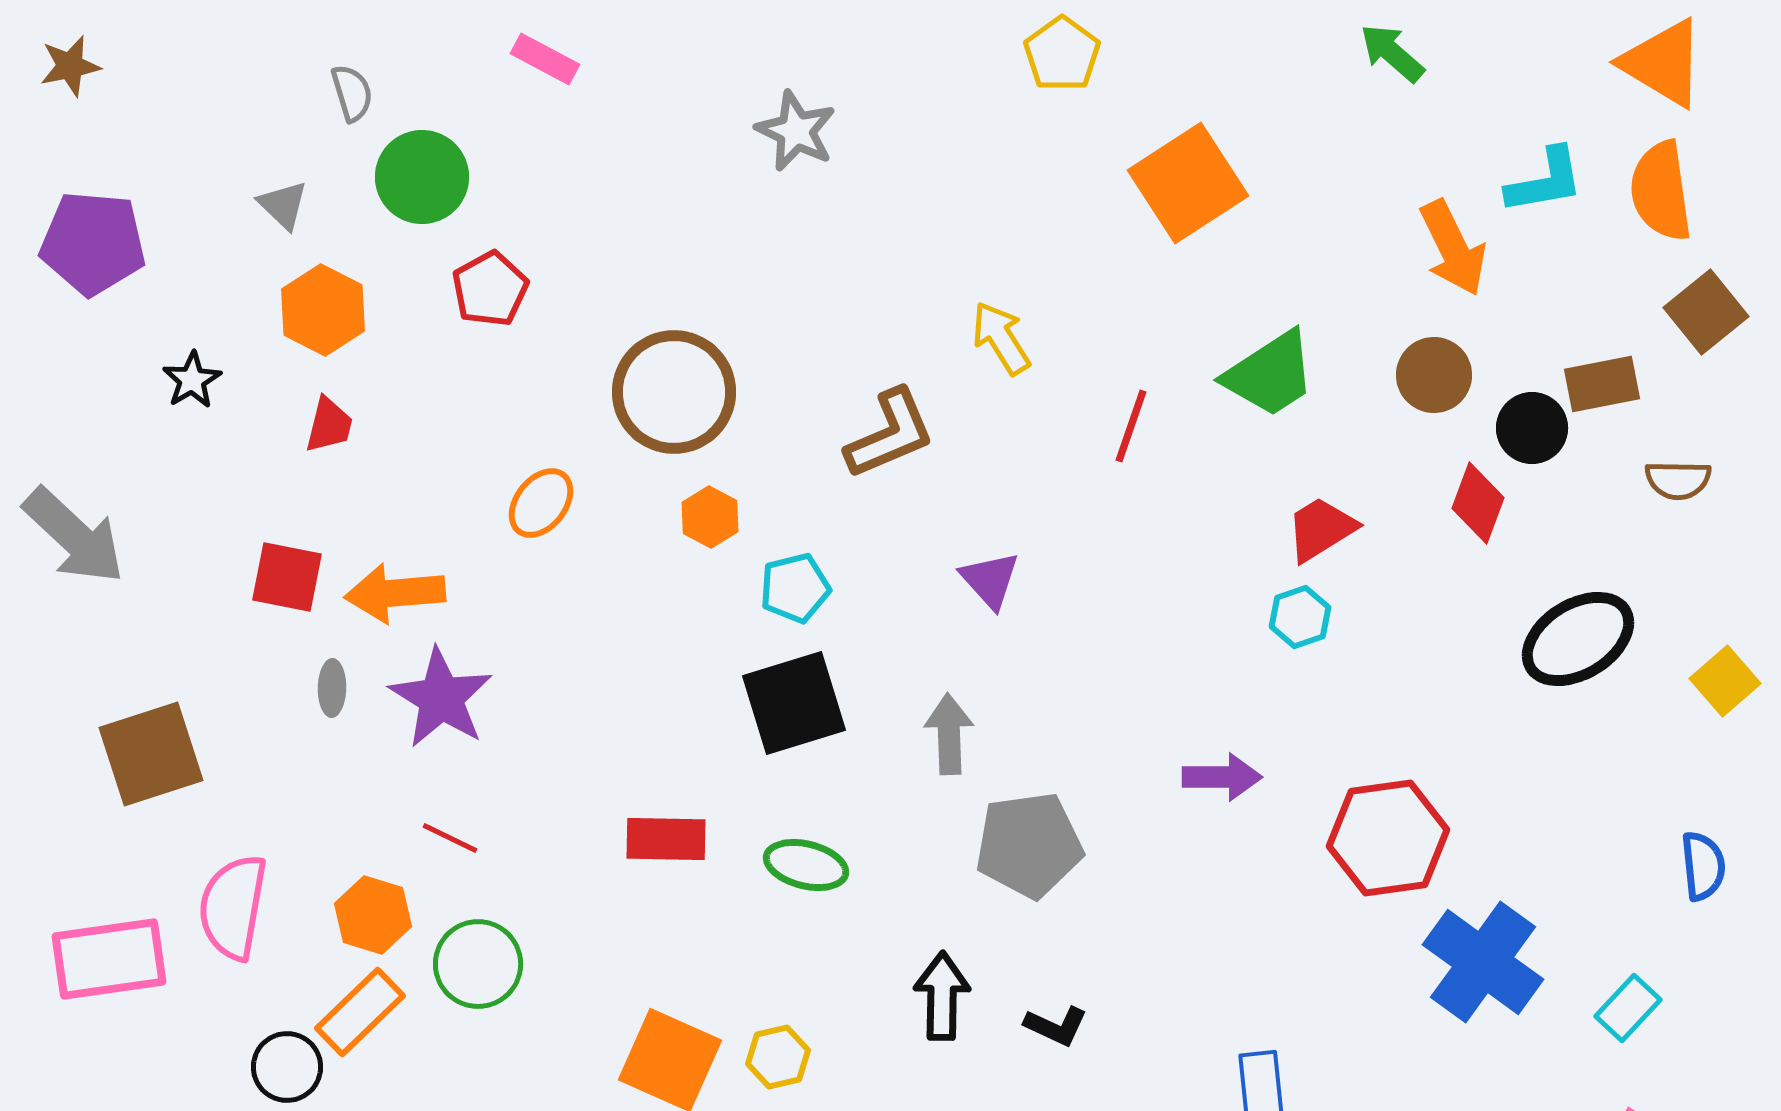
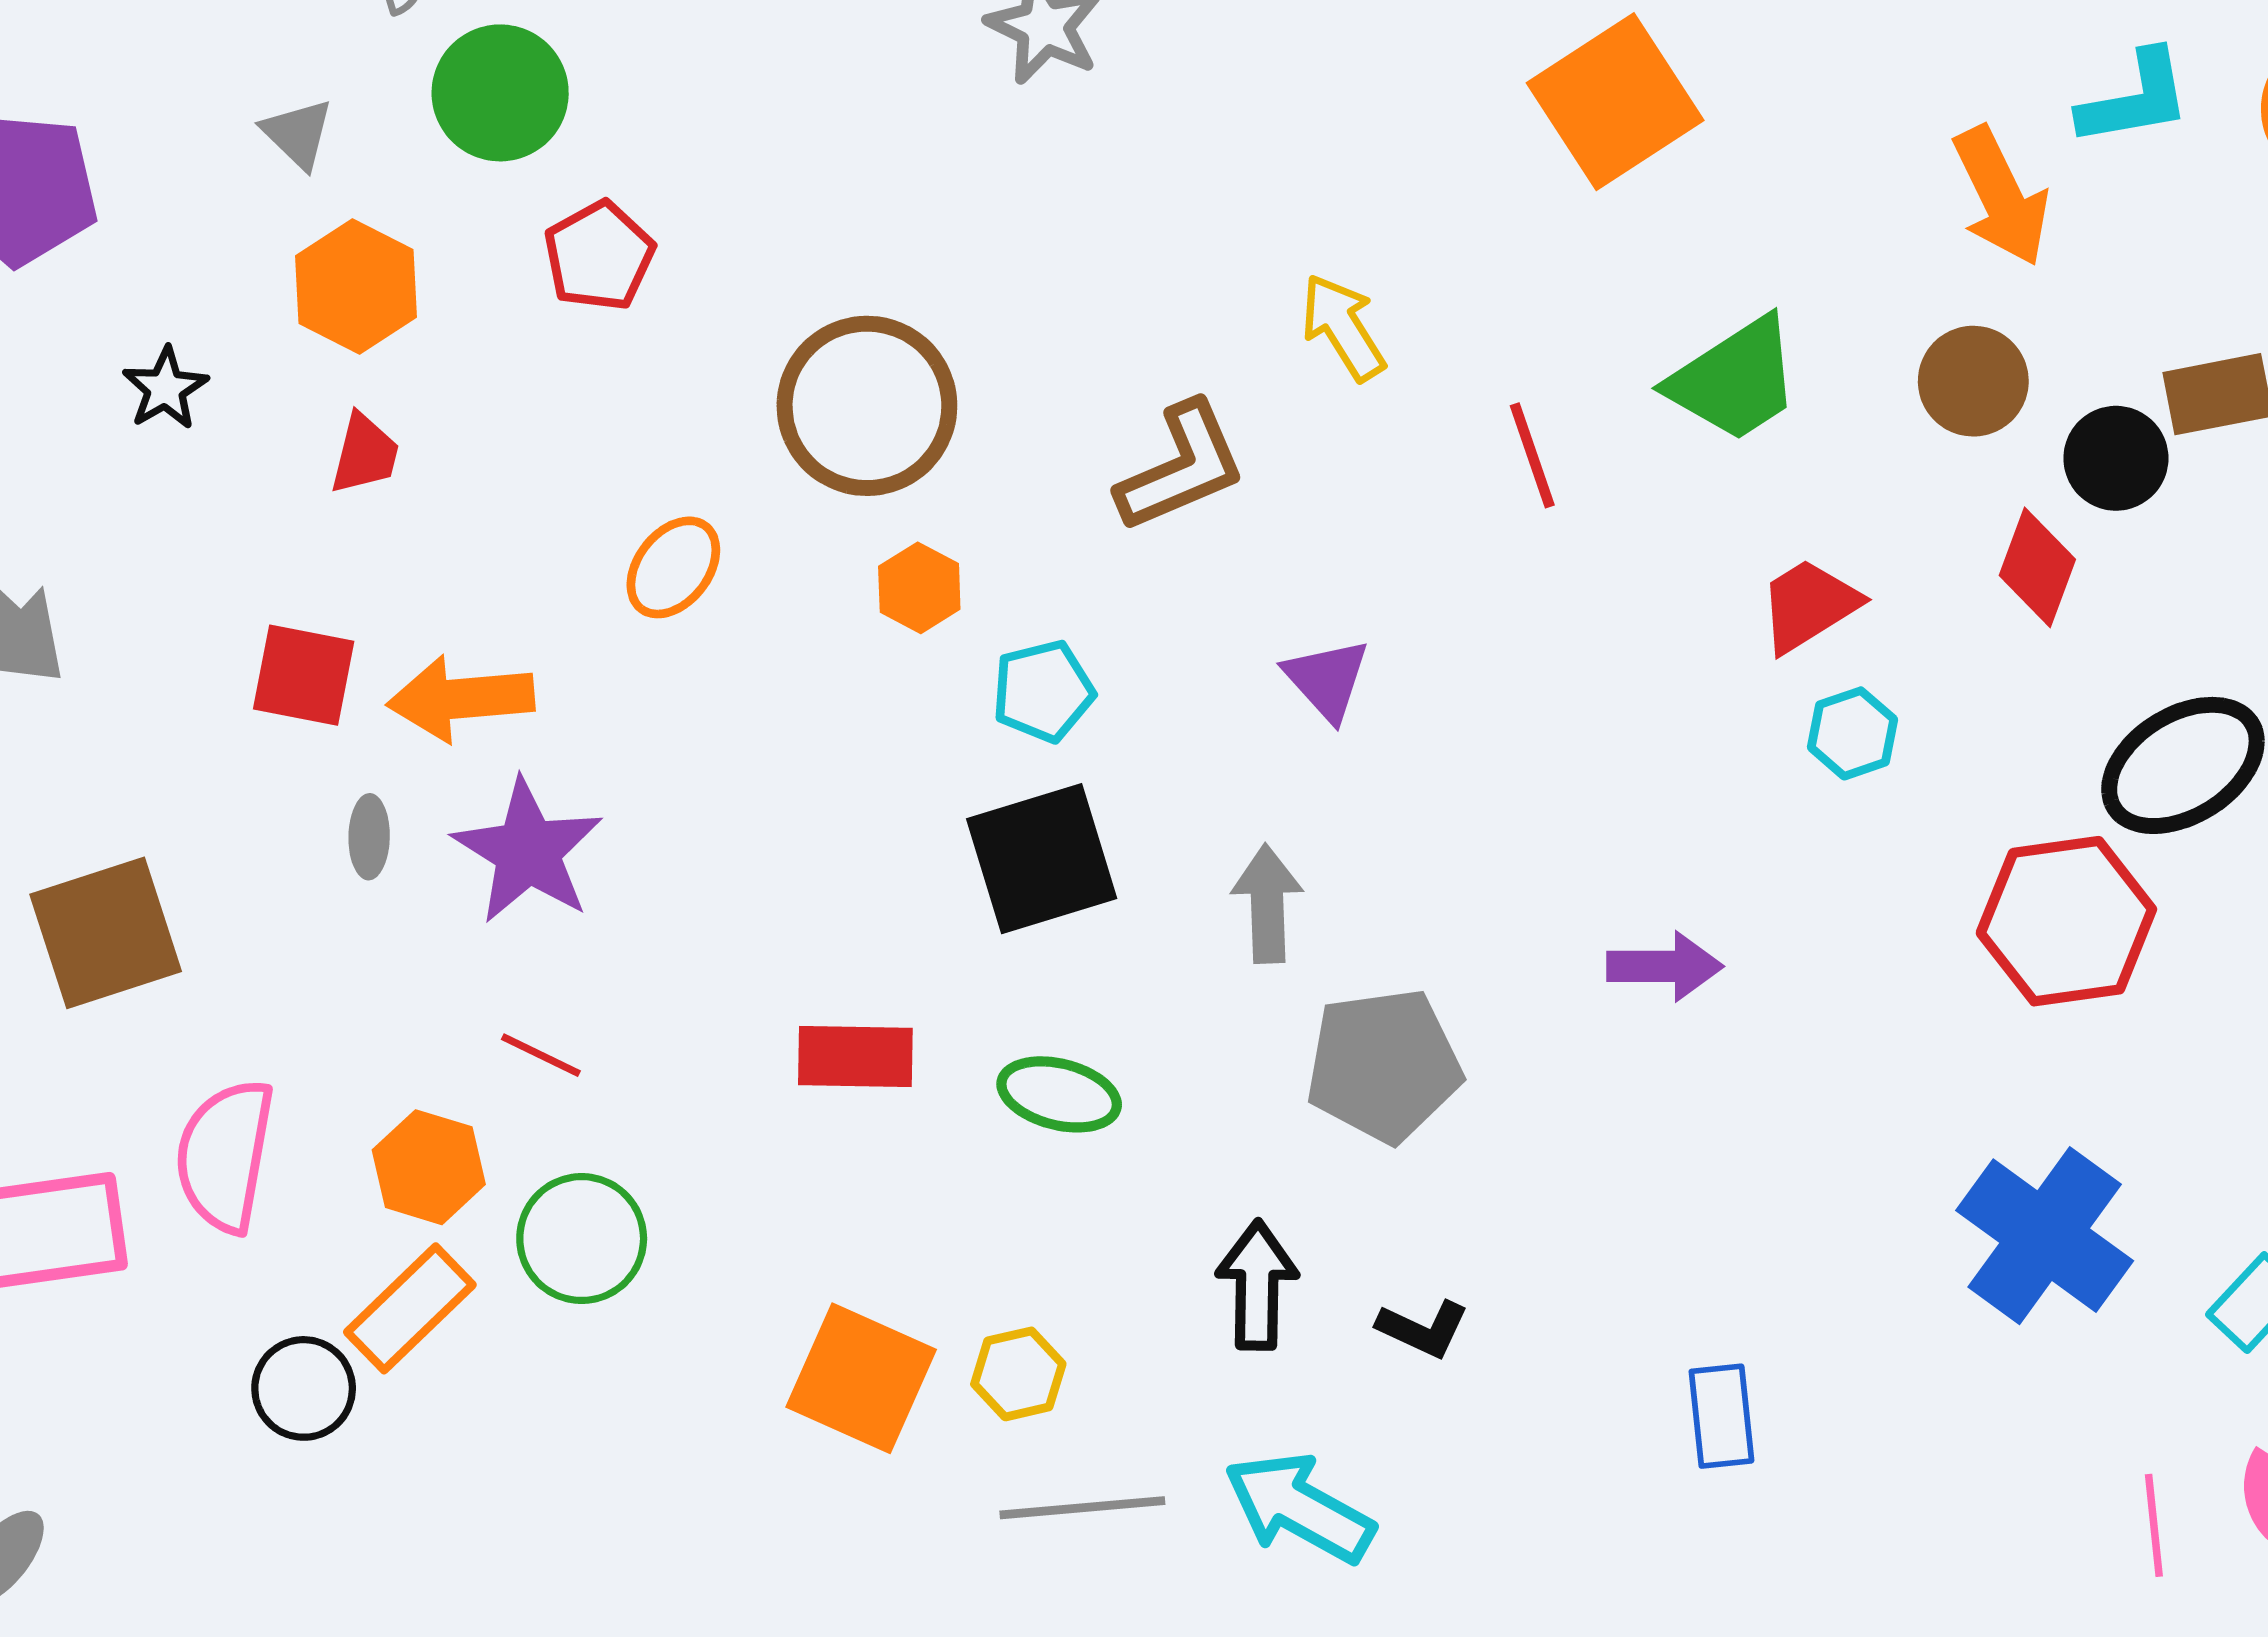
red line: (1131, 426) -> (1532, 455), turned -38
cyan hexagon: (1300, 617) -> (1852, 733), moved
red hexagon: (1388, 838) -> (2066, 921), moved

